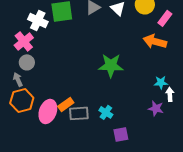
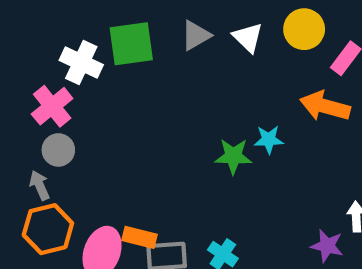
green star: (111, 65) -> (233, 156), size x0.7
cyan star: (161, 82) -> (269, 140), moved
orange rectangle: (66, 104) -> (140, 237), turned 49

